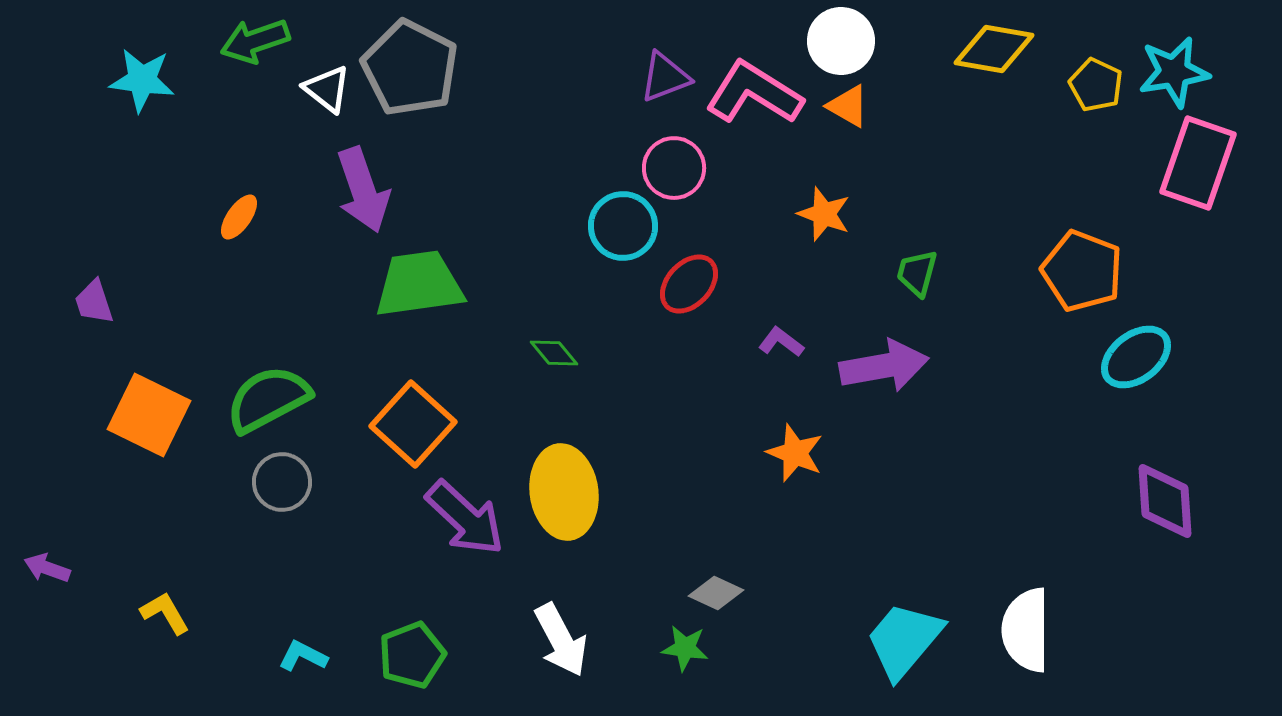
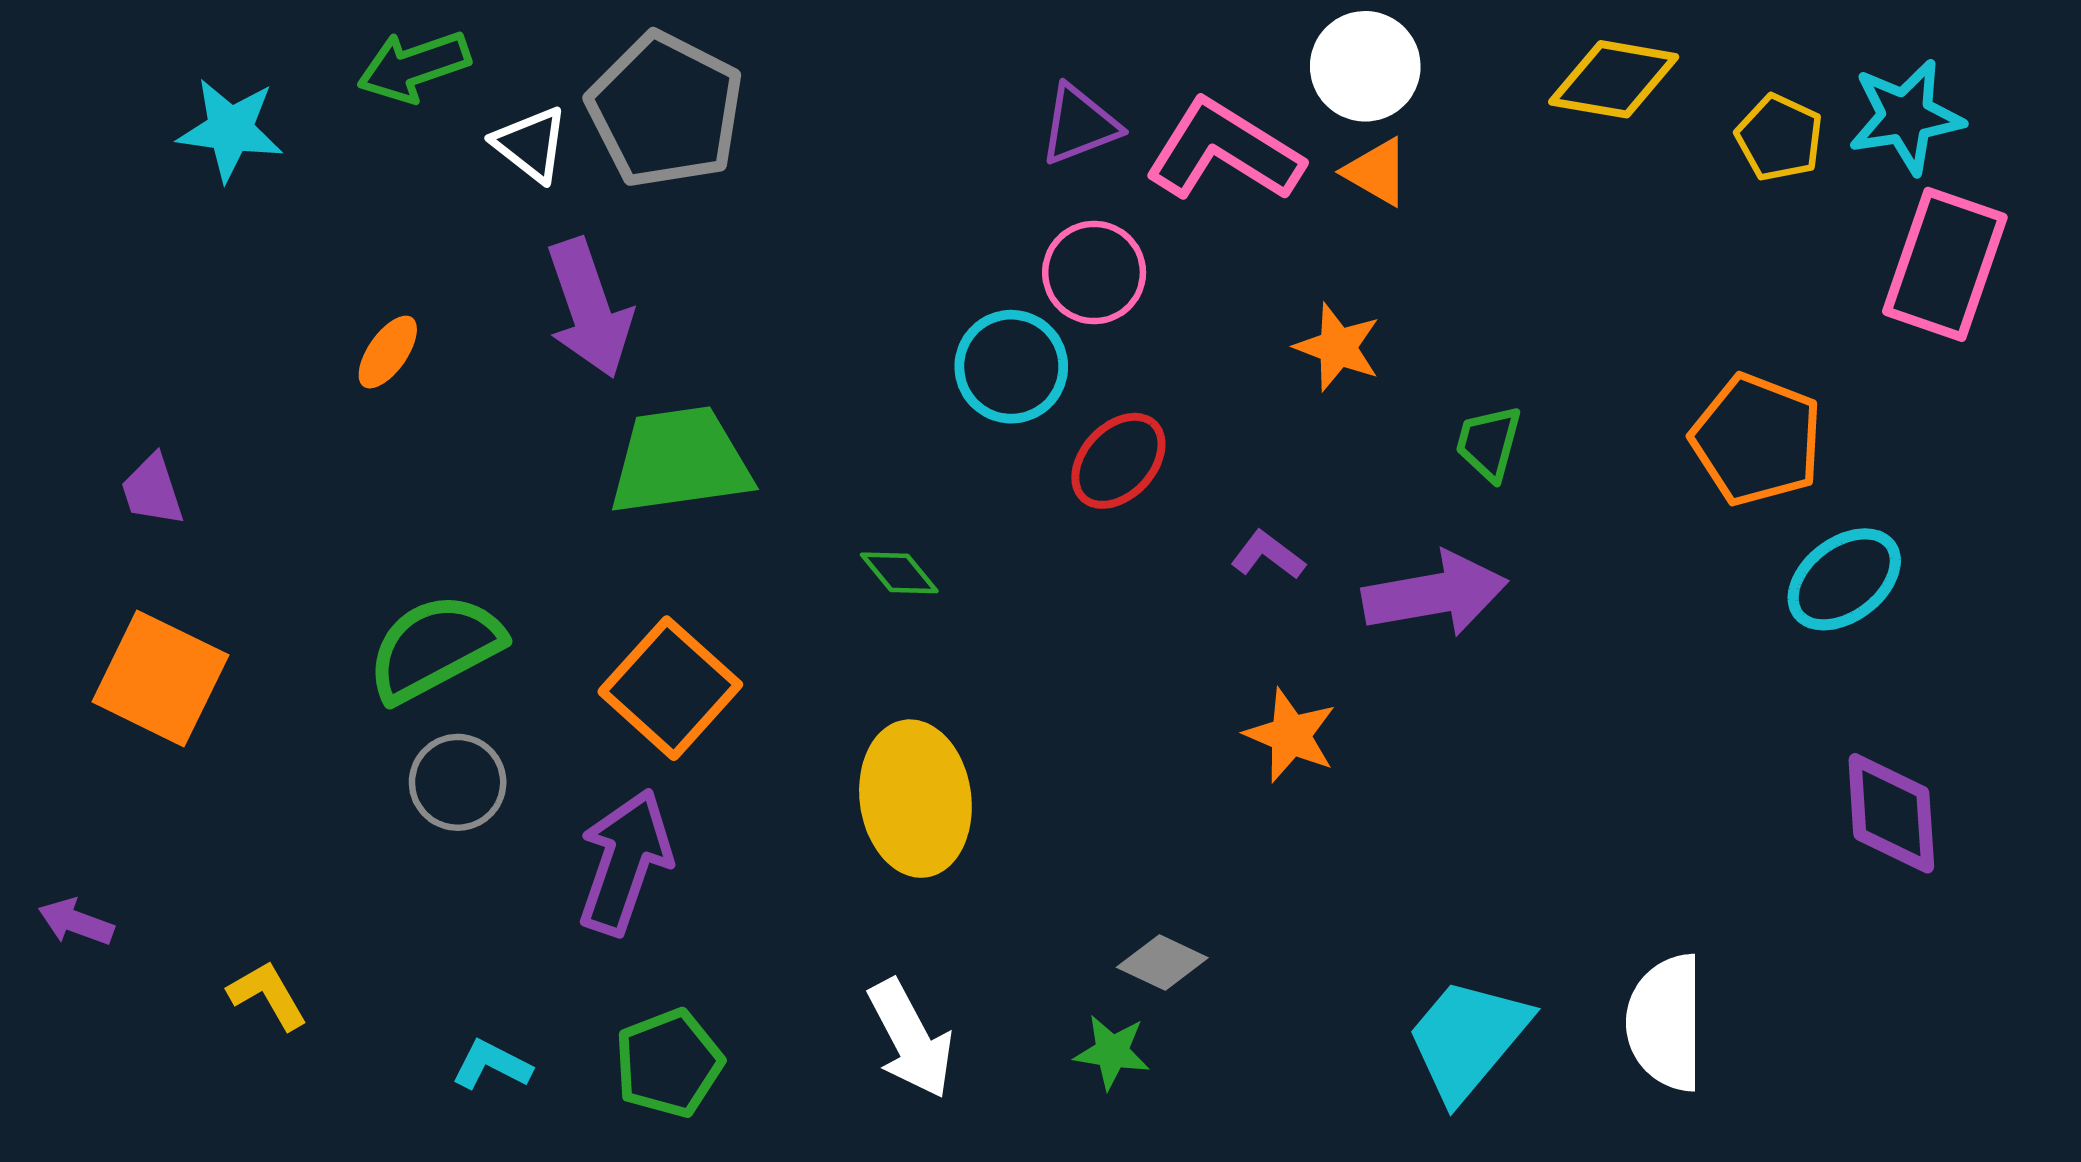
orange square: (149, 415) -> (160, 678), moved
purple arrow: (465, 518) -> (625, 862), moved, turned -114

